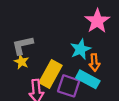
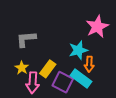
yellow star: (21, 62) -> (22, 68), moved
yellow rectangle: (51, 74) -> (48, 69), size x0.7

